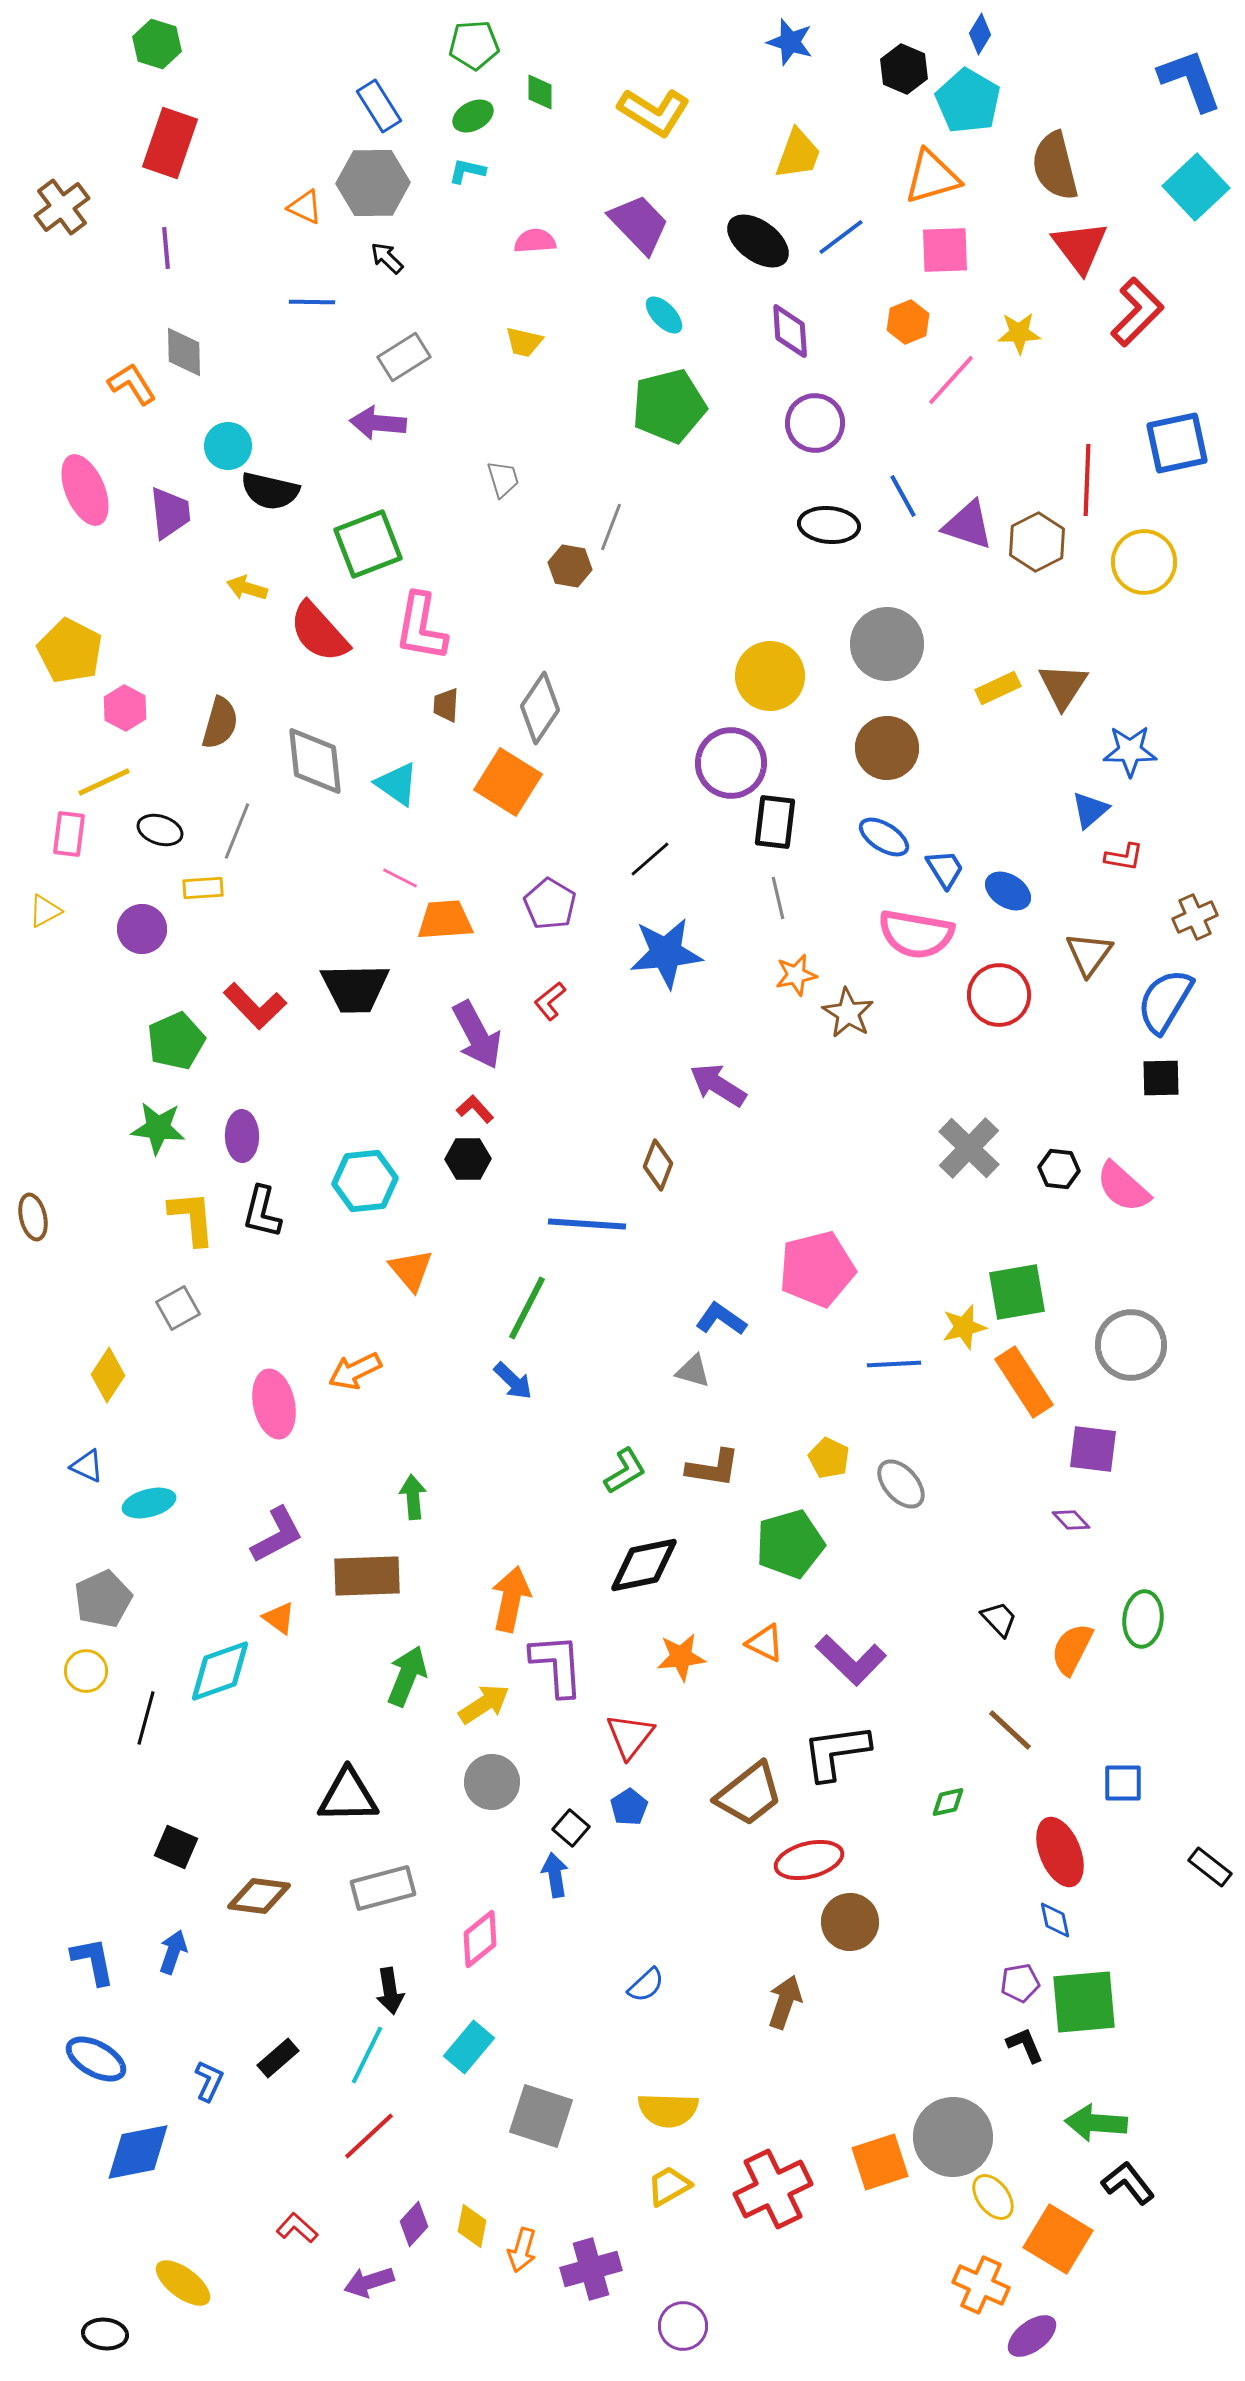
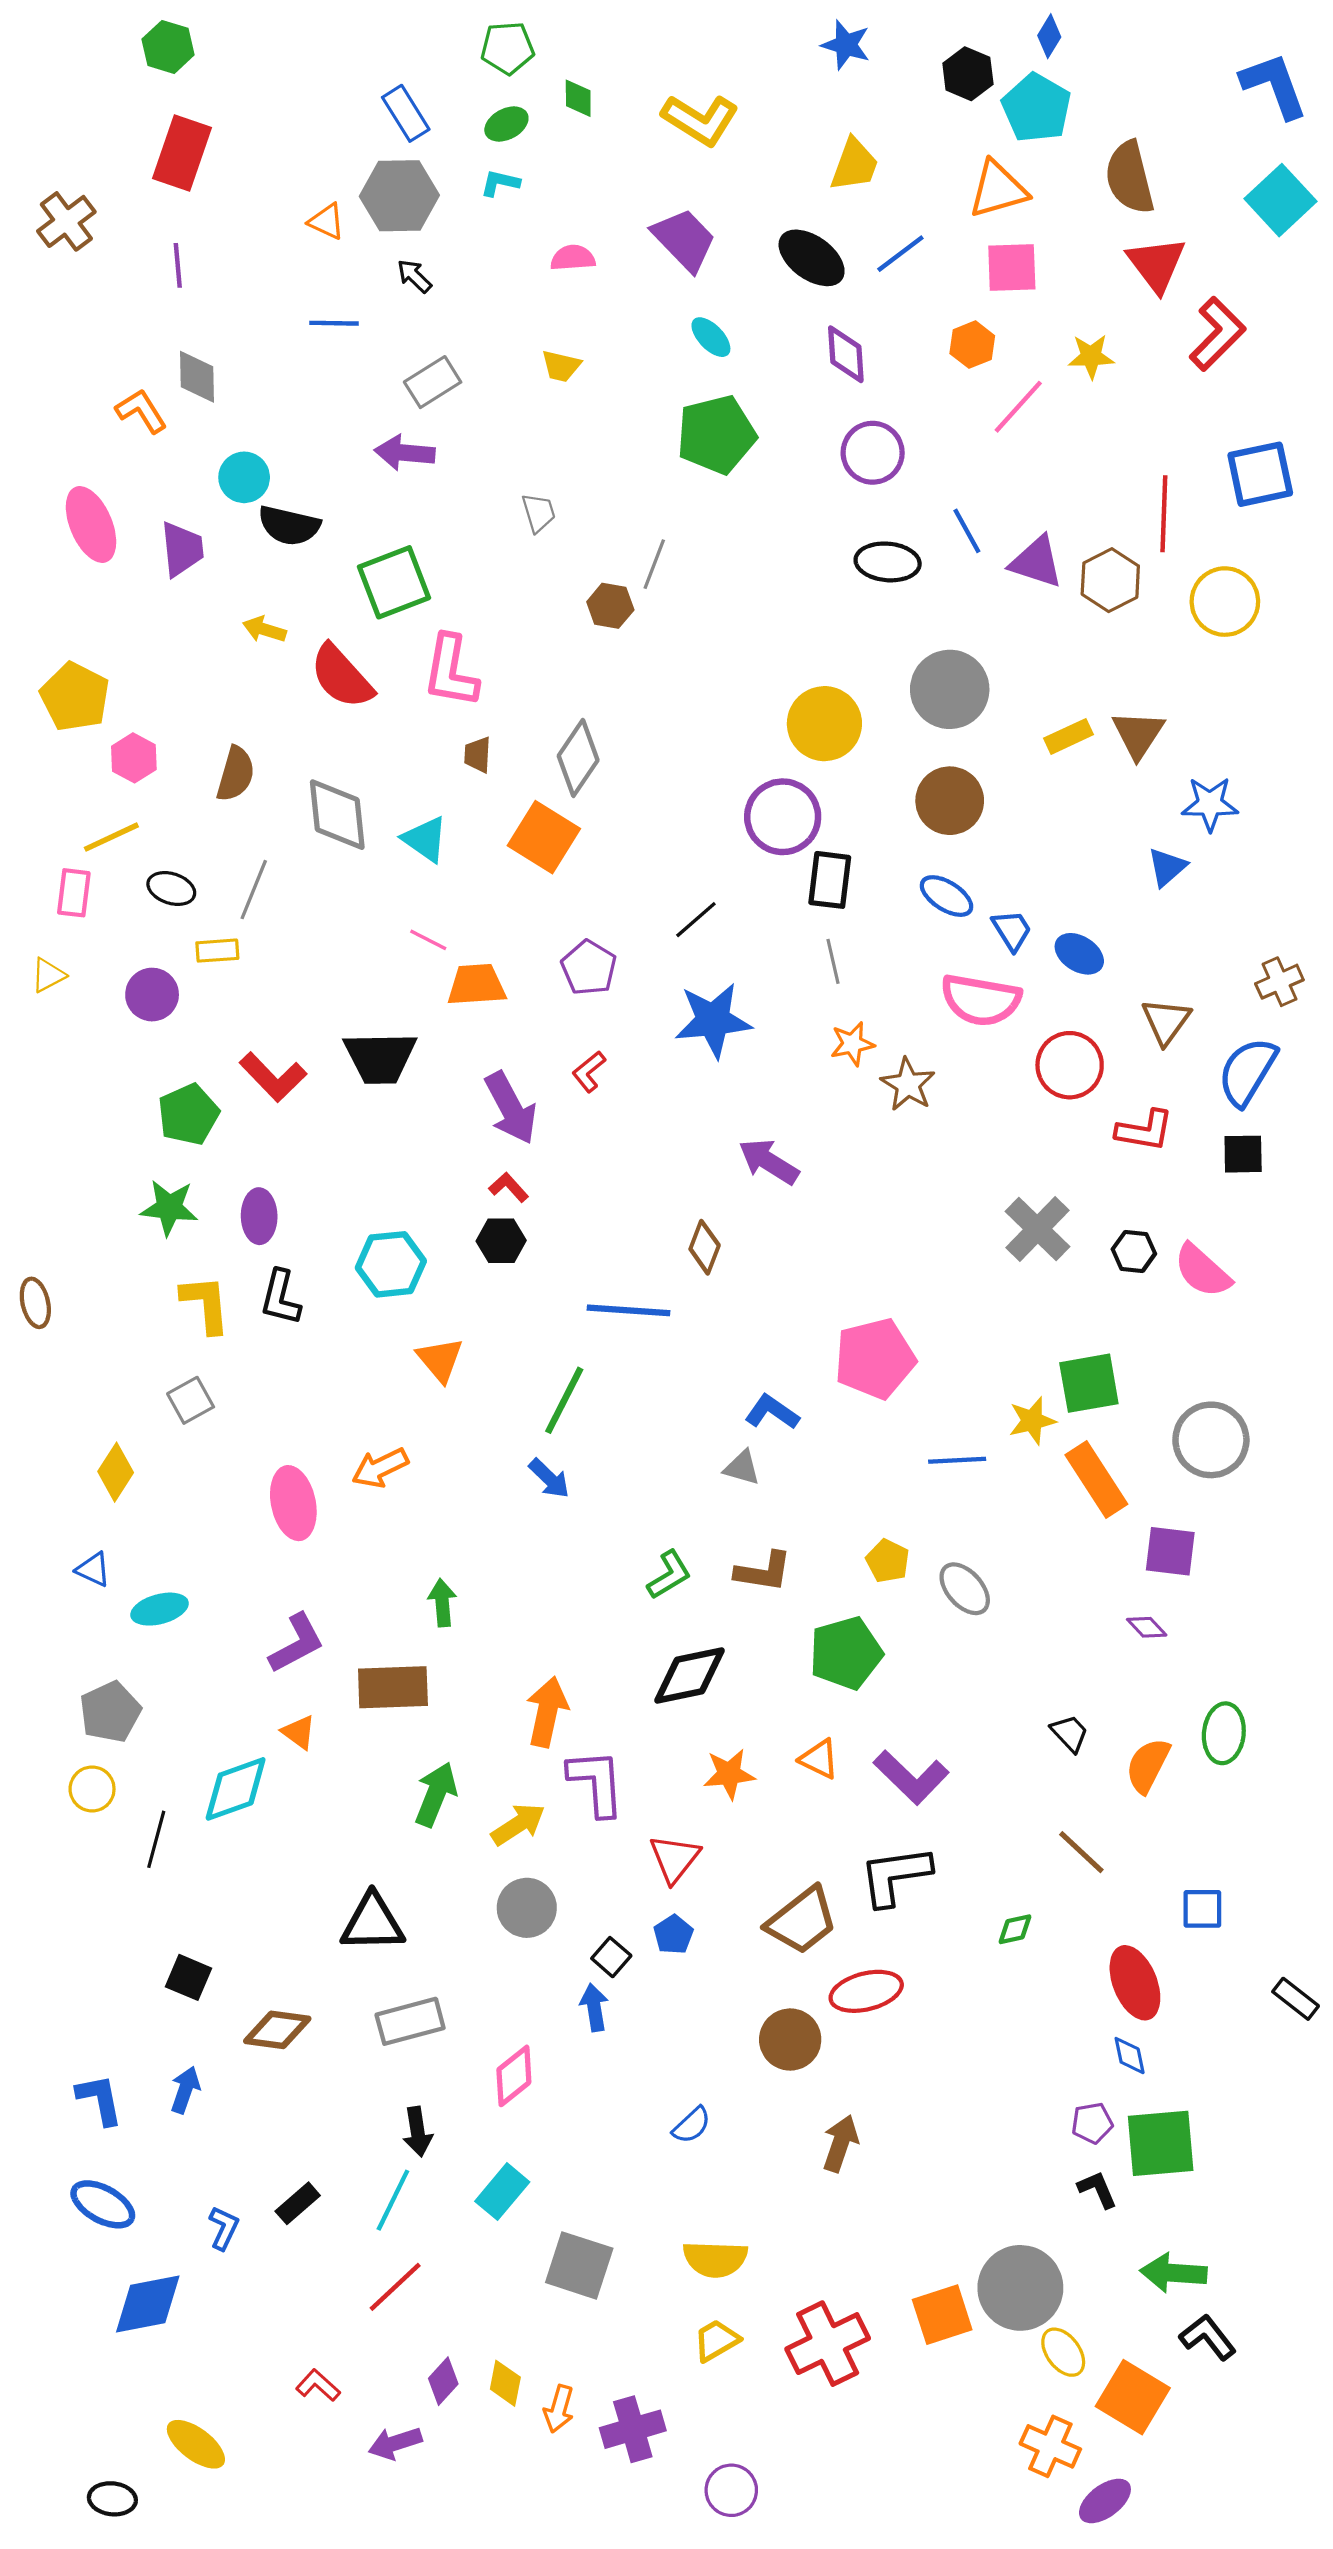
red L-shape: (1124, 857) -> (1145, 1130), moved, size x1.4
brown circle: (850, 1922) -> (790, 2040), moved

